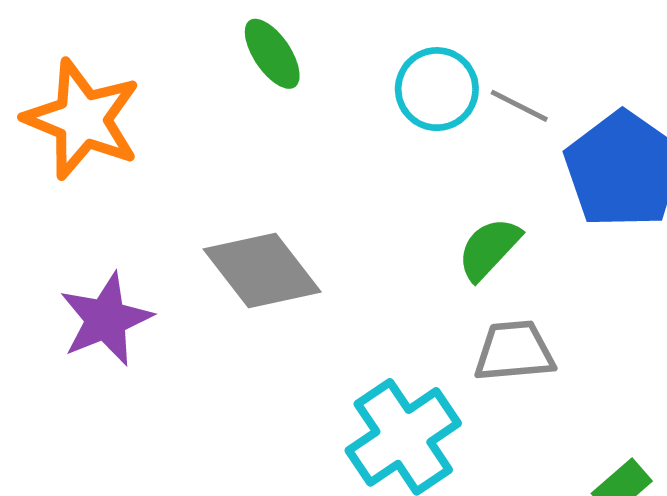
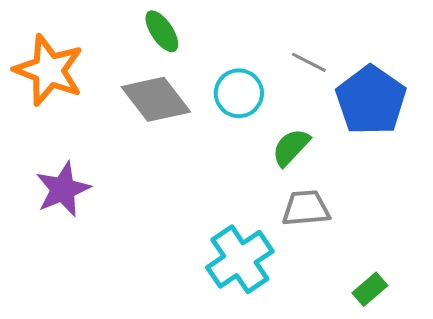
cyan circle: (437, 89) -> (239, 93), moved
gray diamond: (262, 271) -> (156, 99), moved

